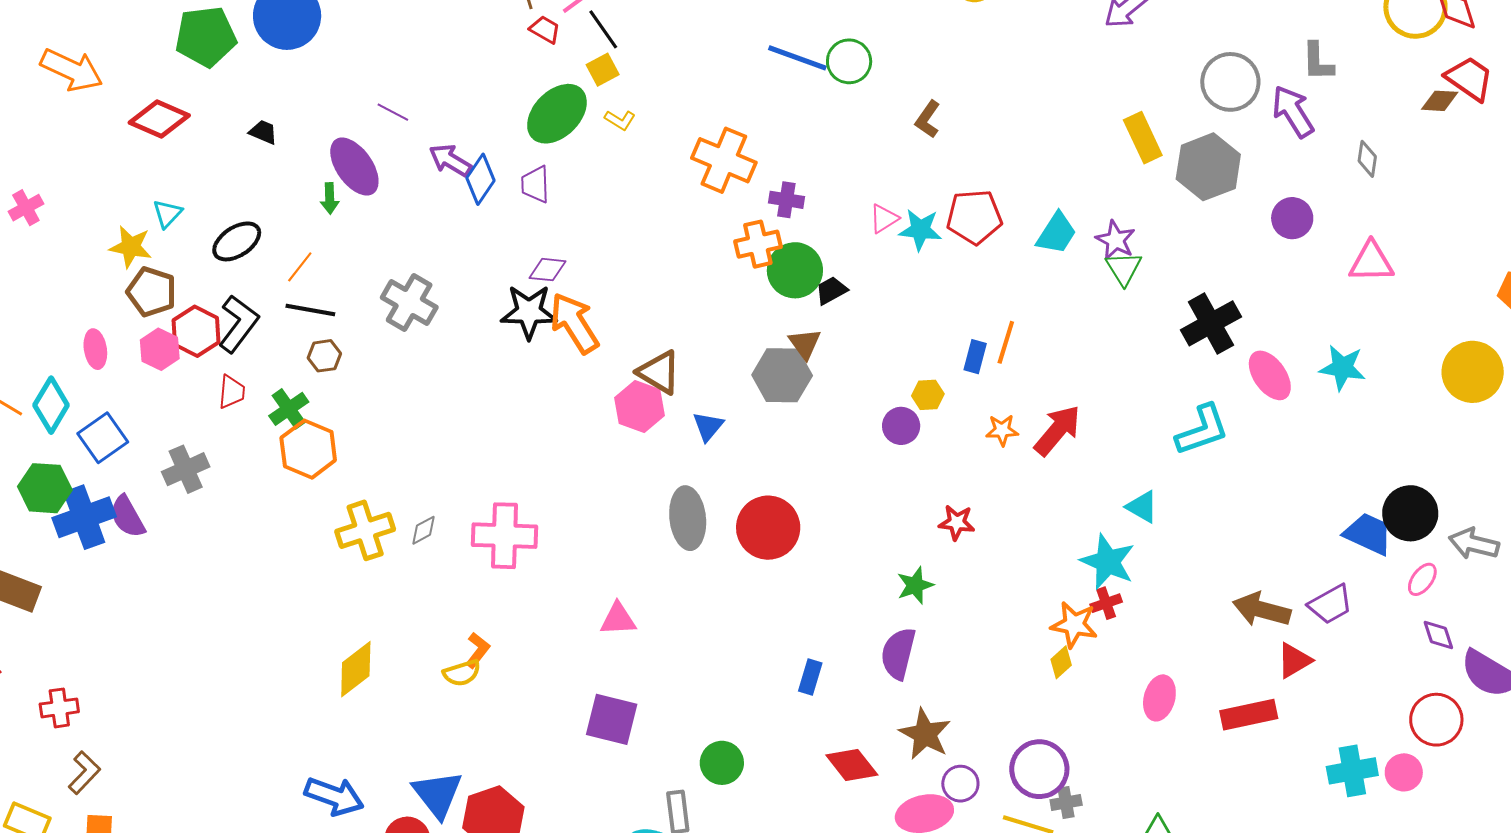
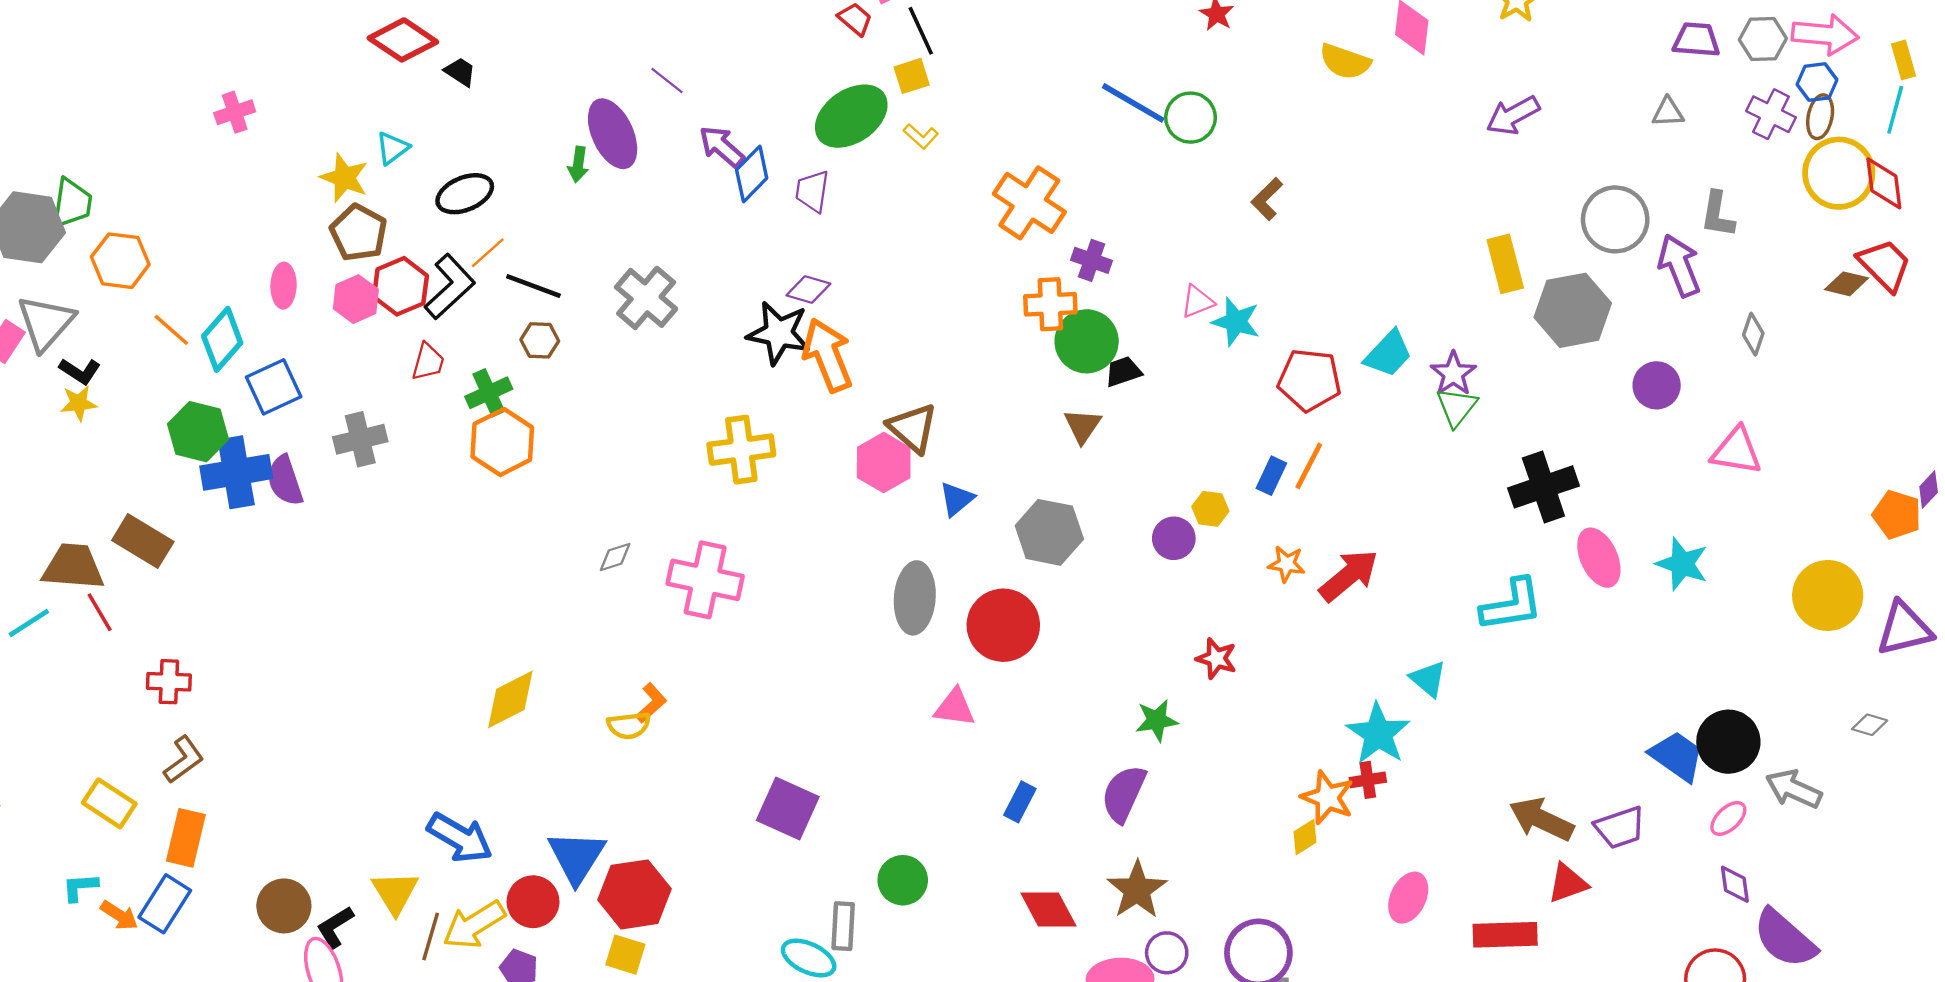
black trapezoid: (263, 132) -> (460, 72), moved
red pentagon: (974, 217) -> (1310, 380), moved
orange line: (300, 267) -> (488, 253), moved
gray hexagon: (782, 375) -> (1049, 532), moved
yellow cross: (365, 530) -> (741, 450), moved
pink triangle: (618, 619) -> (955, 708), moved

